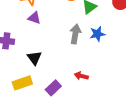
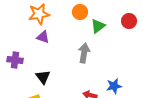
blue star: (97, 34) -> (114, 86), moved

